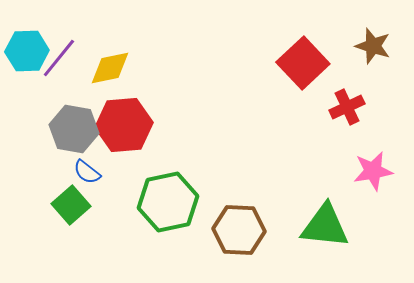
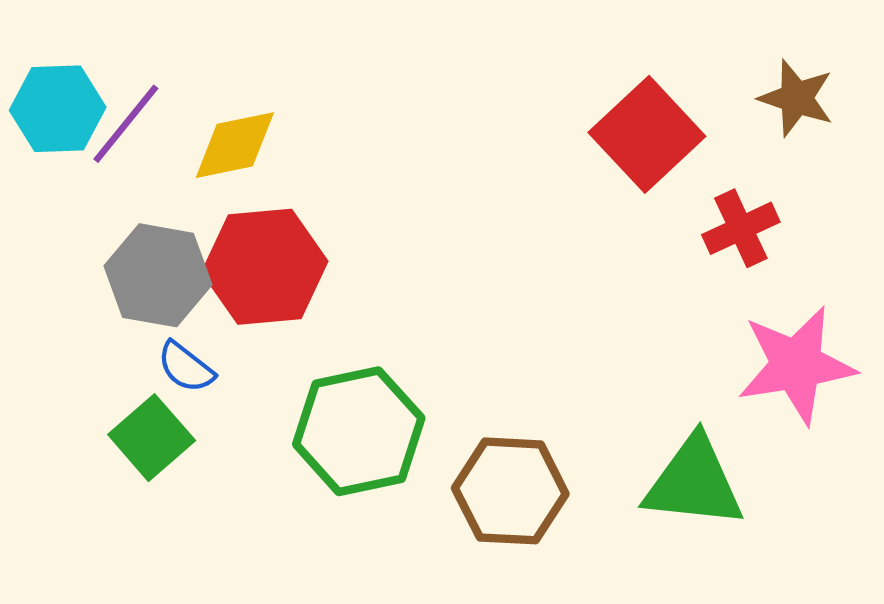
pink star: (373, 171) -> (796, 365), size x1.4

